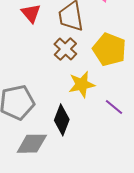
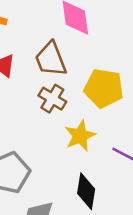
black diamond: (62, 120) -> (86, 191), moved

